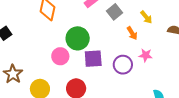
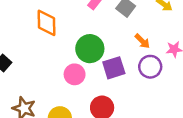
orange arrow: (132, 33) -> (142, 41), moved

